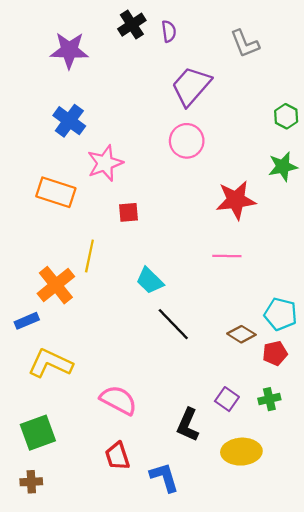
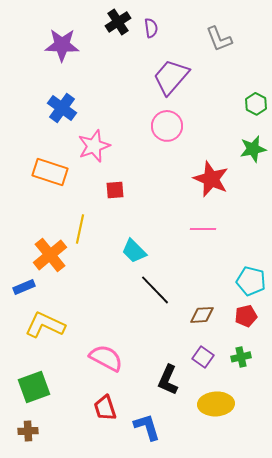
red star: (236, 200) -> (211, 179), turned 30
brown diamond: (241, 334) -> (202, 315), moved, turned -35

